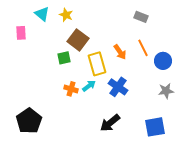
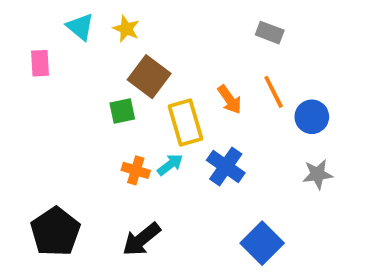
black arrow: (110, 123) -> (141, 239), moved
blue square: (155, 127) -> (262, 243), moved, turned -35

